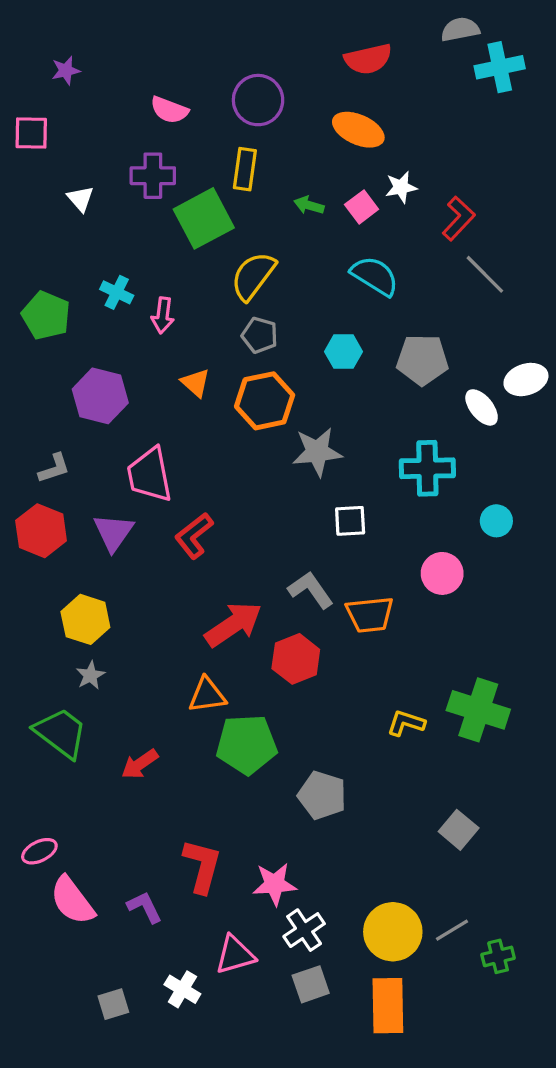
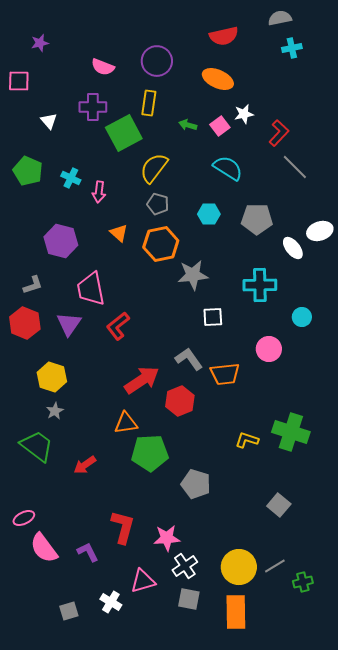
cyan cross: (500, 67) -> (292, 48), moved, size x0.7
green pentagon: (46, 315) -> (28, 171), moved
gray square: (311, 984) -> (189, 599), turned 30

